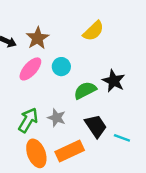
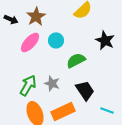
black star: (114, 81) -> (105, 40), moved
cyan line: (122, 138) -> (107, 110), moved

